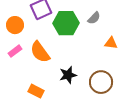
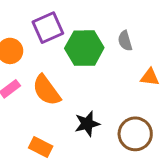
gray semicircle: (94, 18) -> (125, 41), turned 120

